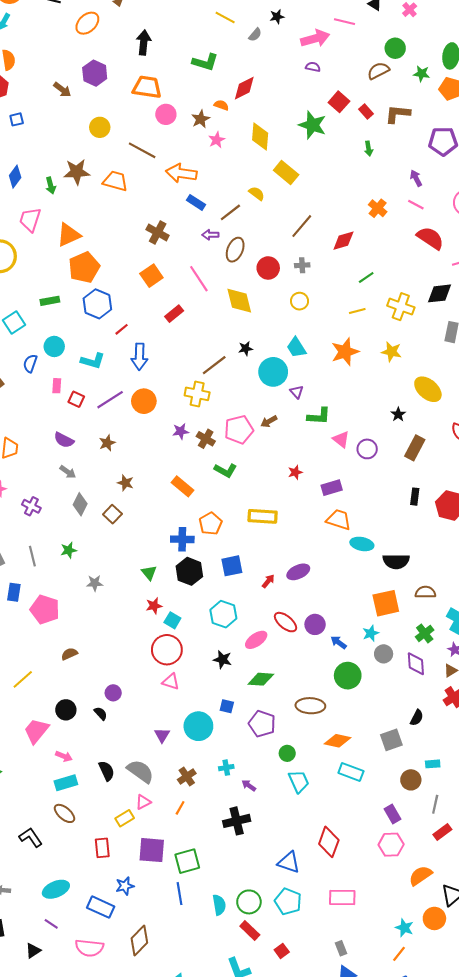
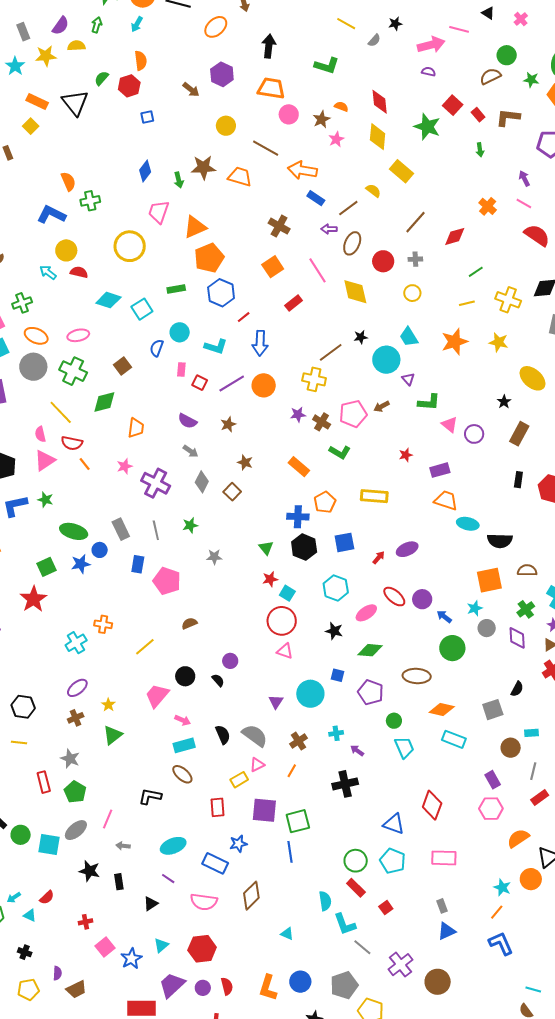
red diamond: (244, 88) -> (380, 102), moved, turned -70
purple cross: (31, 506) -> (156, 483), size x1.6
black L-shape: (31, 837) -> (150, 796), turned -45
cyan semicircle: (219, 905) -> (325, 901), moved

